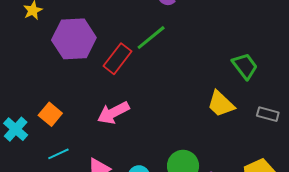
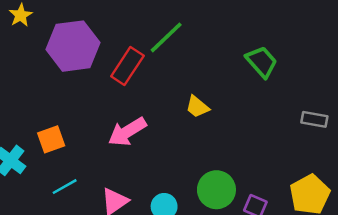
green trapezoid: (245, 66) -> (262, 62), moved
yellow trapezoid: (221, 104) -> (197, 107), moved, size x0.7
orange square: (50, 114) -> (51, 139), turned 35

